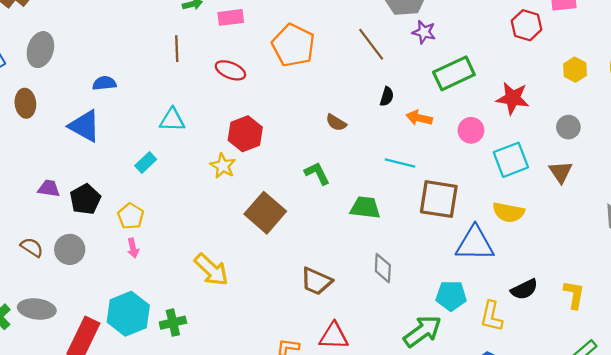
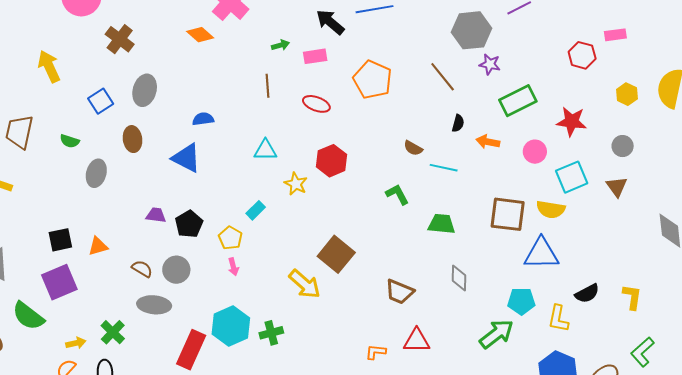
cyan rectangle: (146, 163) -> (256, 210), moved
cyan line: (400, 163) -> (444, 168), moved
yellow star: (223, 166) -> (296, 184), moved
yellow semicircle: (508, 212) -> (551, 209), moved
brown square: (265, 213) -> (336, 254), moved
gray ellipse: (37, 309) -> (154, 305), moved

